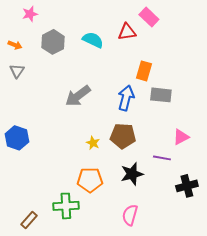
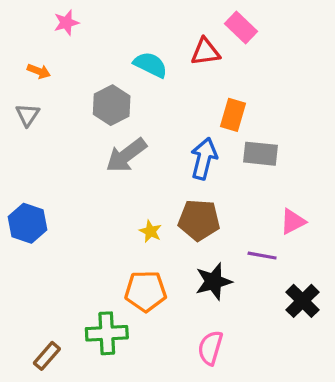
pink star: (30, 14) -> (66, 23), moved
gray hexagon: (53, 42) -> (112, 105), moved
orange arrow: (15, 45) -> (39, 71), moved
black cross: (187, 186) -> (303, 301), turned -30

